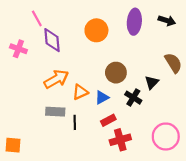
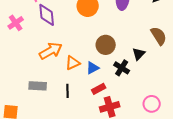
pink cross: (18, 49) -> (16, 23), turned 35
gray rectangle: (55, 112) -> (38, 86), moved
pink circle: (166, 137) -> (152, 104), size x0.7

